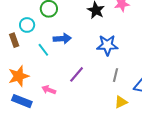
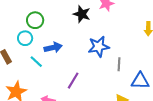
cyan circle: (27, 25) -> (25, 38), moved
gray line: (116, 75) -> (119, 64), moved

